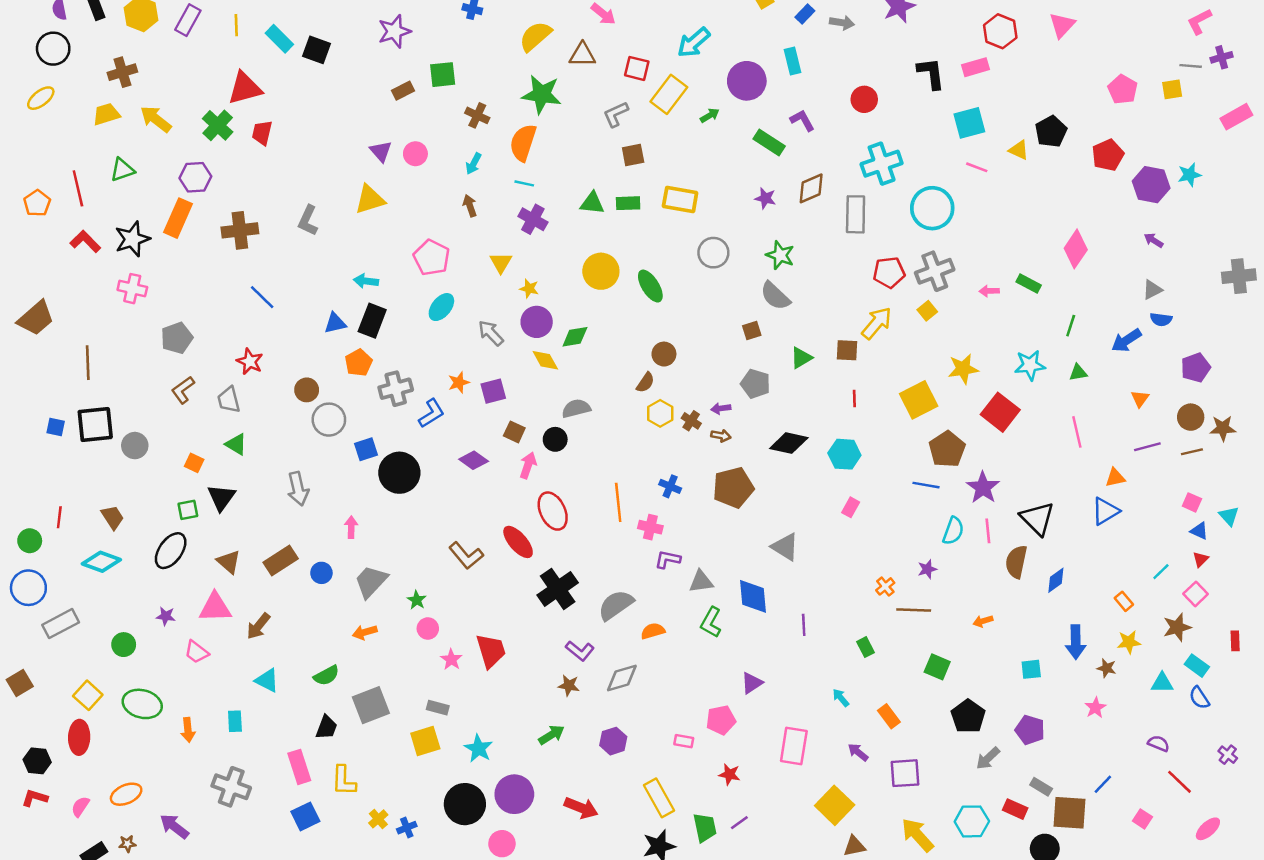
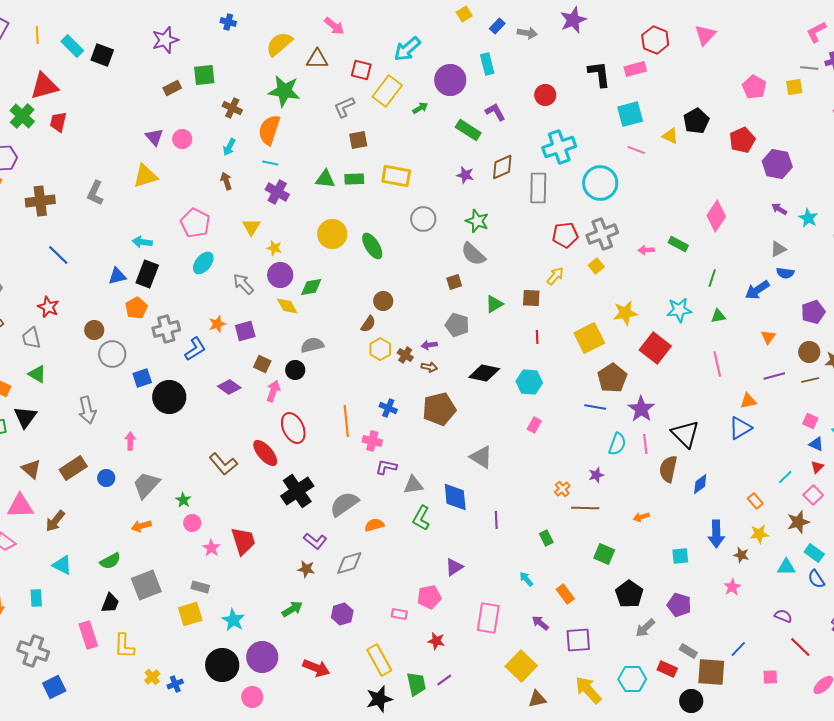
cyan star: (1189, 175) -> (808, 218), moved, turned -30
yellow arrow: (877, 323) -> (555, 276), size x0.7
blue square: (305, 816) -> (54, 687), moved
pink square: (1142, 819) -> (770, 677), turned -35

